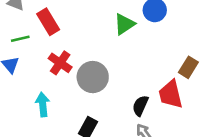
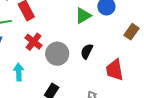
brown rectangle: (188, 67) -> (132, 32), moved
black semicircle: (140, 106) -> (87, 51), moved

